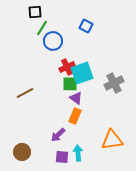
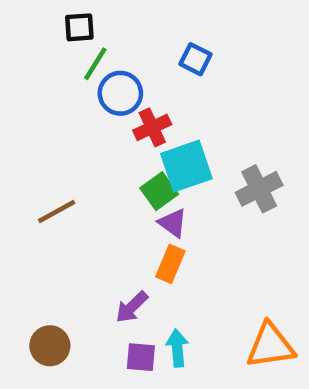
red cross: (67, 67) -> (152, 127), moved
green square: (70, 84) -> (159, 191), turned -35
orange triangle: (112, 140) -> (270, 346), moved

